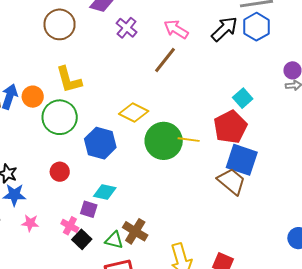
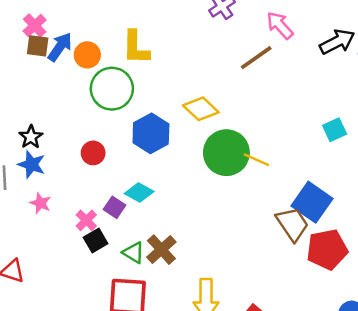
red pentagon: (230, 127) -> (327, 249), moved

